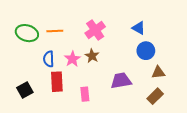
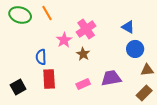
orange line: (55, 31) -> (47, 13), moved, turned 63
green ellipse: (27, 33) -> (20, 15), moved
pink star: (72, 59) -> (64, 40), moved
pink rectangle: (85, 94) -> (83, 84), moved, turned 72

